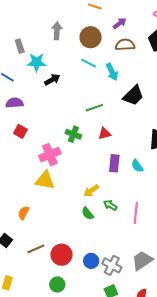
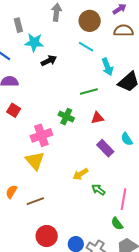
cyan arrow: (112, 72) -> (107, 67), moved
purple rectangle: (114, 163) -> (105, 148), turned -54
cyan semicircle: (137, 166) -> (127, 139), moved
yellow triangle: (45, 180) -> (35, 161), turned 35
green semicircle: (88, 213) -> (117, 224), moved
brown line: (36, 249) -> (35, 201), moved

